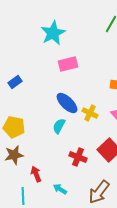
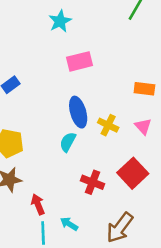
cyan star: (53, 33) -> (60, 21), size x0.7
blue ellipse: (67, 103) -> (78, 112), turned 30
cyan line: (23, 196) -> (43, 233), moved

